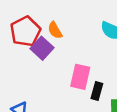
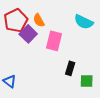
pink rectangle: (80, 77) -> (54, 41), moved

